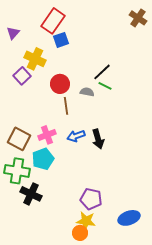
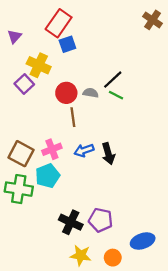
gray semicircle: (87, 92) -> (91, 93), moved
black cross: (31, 194) -> (71, 222), moved
yellow star: (86, 221) -> (81, 255), moved
orange circle: (80, 233) -> (113, 258), moved

